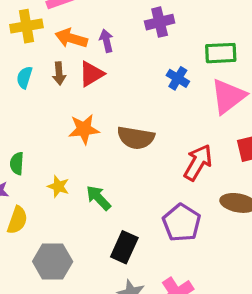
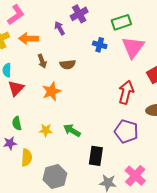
purple arrow: (106, 41) -> (60, 28), moved
brown arrow: (59, 73) -> (42, 61), moved
red triangle: (91, 74) -> (16, 88), moved
brown semicircle: (136, 138) -> (68, 64), moved, size x0.7

